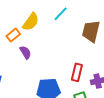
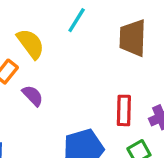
yellow semicircle: (31, 22) -> (31, 44), turned -60

